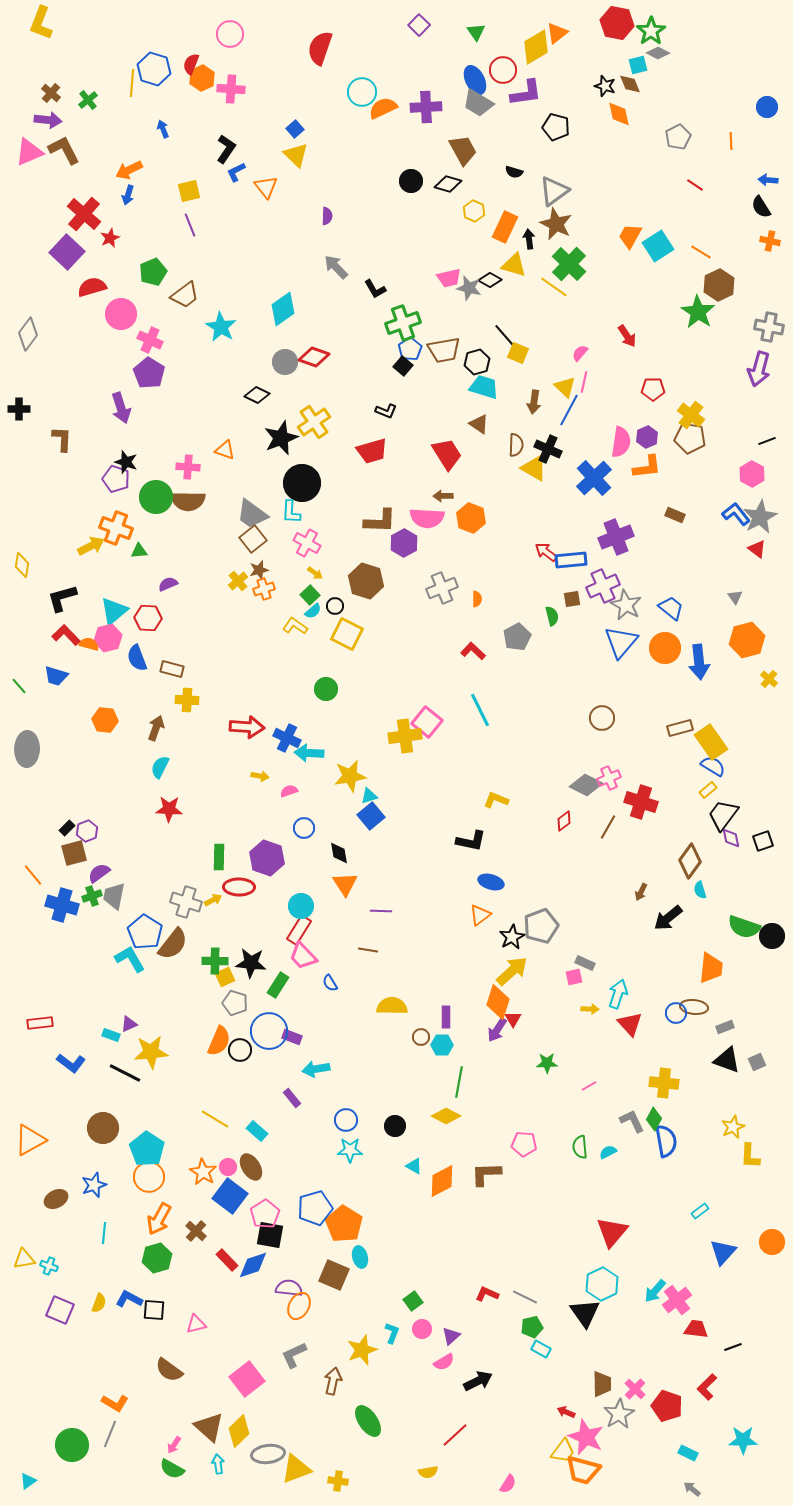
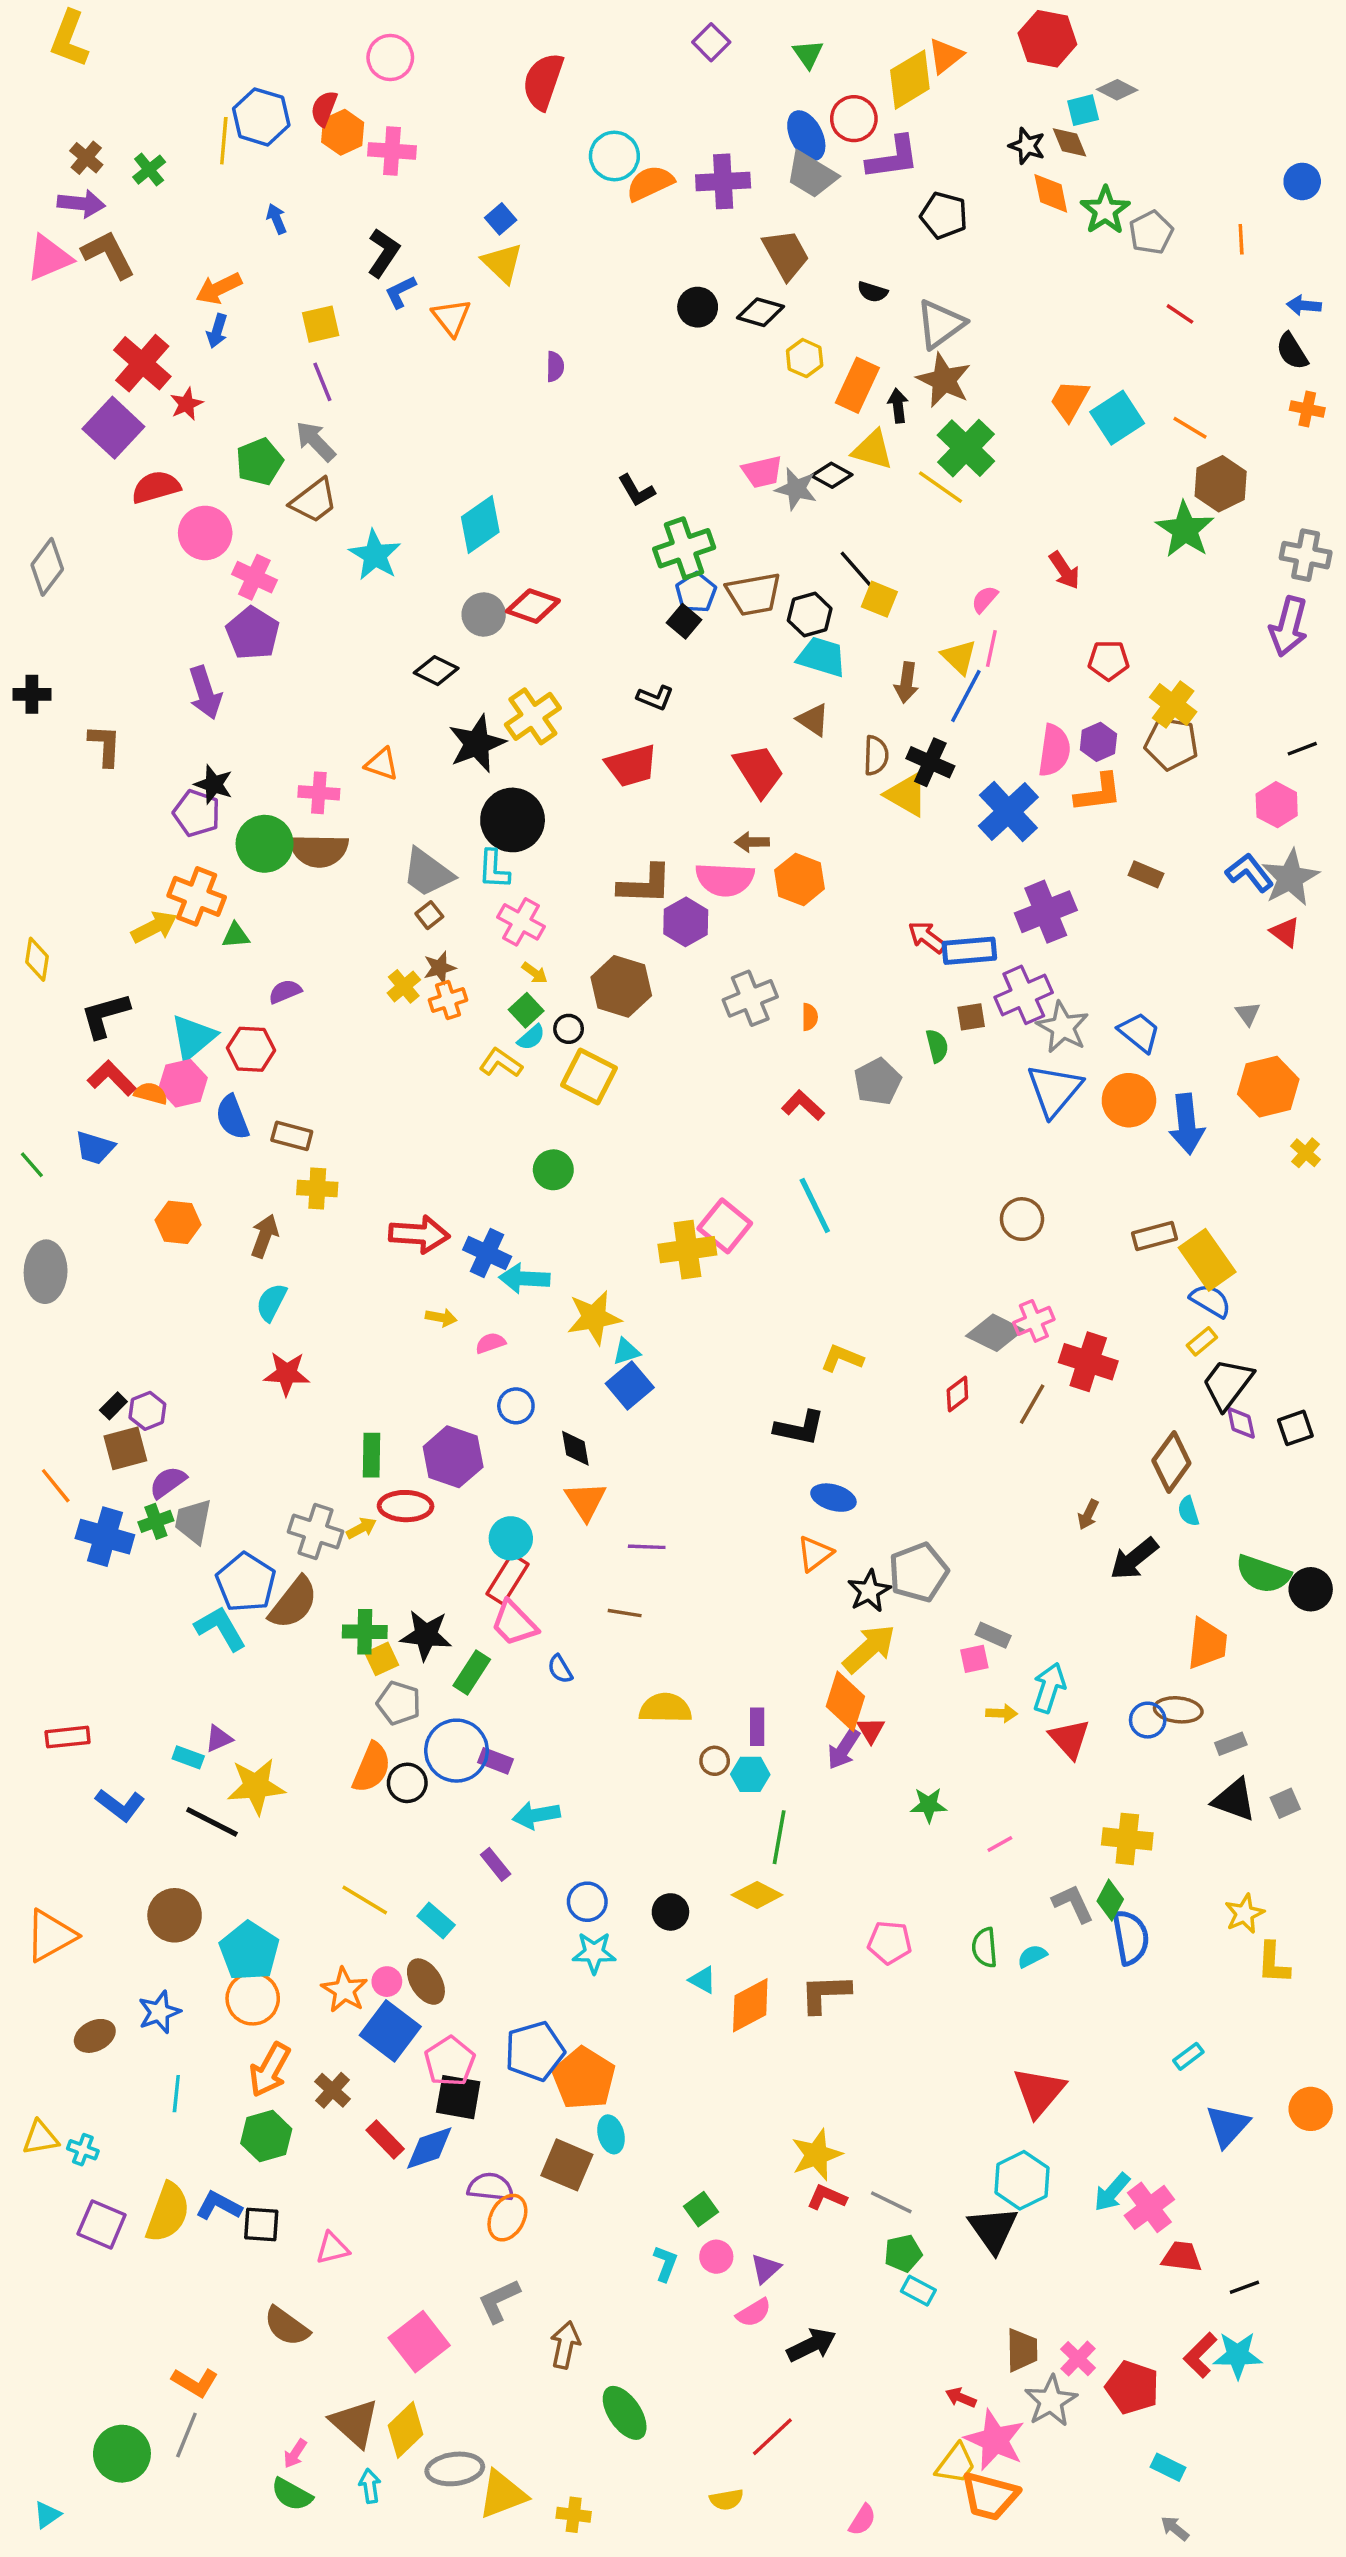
green star: (651, 31) -> (1105, 210), moved
gray arrow: (336, 267) -> (316, 441), moved
brown square: (253, 539) -> (429, 915), size x0.6
yellow semicircle: (99, 1303) -> (168, 2213), size x1.8
yellow star: (362, 1350) -> (816, 2155), moved
cyan star: (743, 1440) -> (1238, 2355), moved

